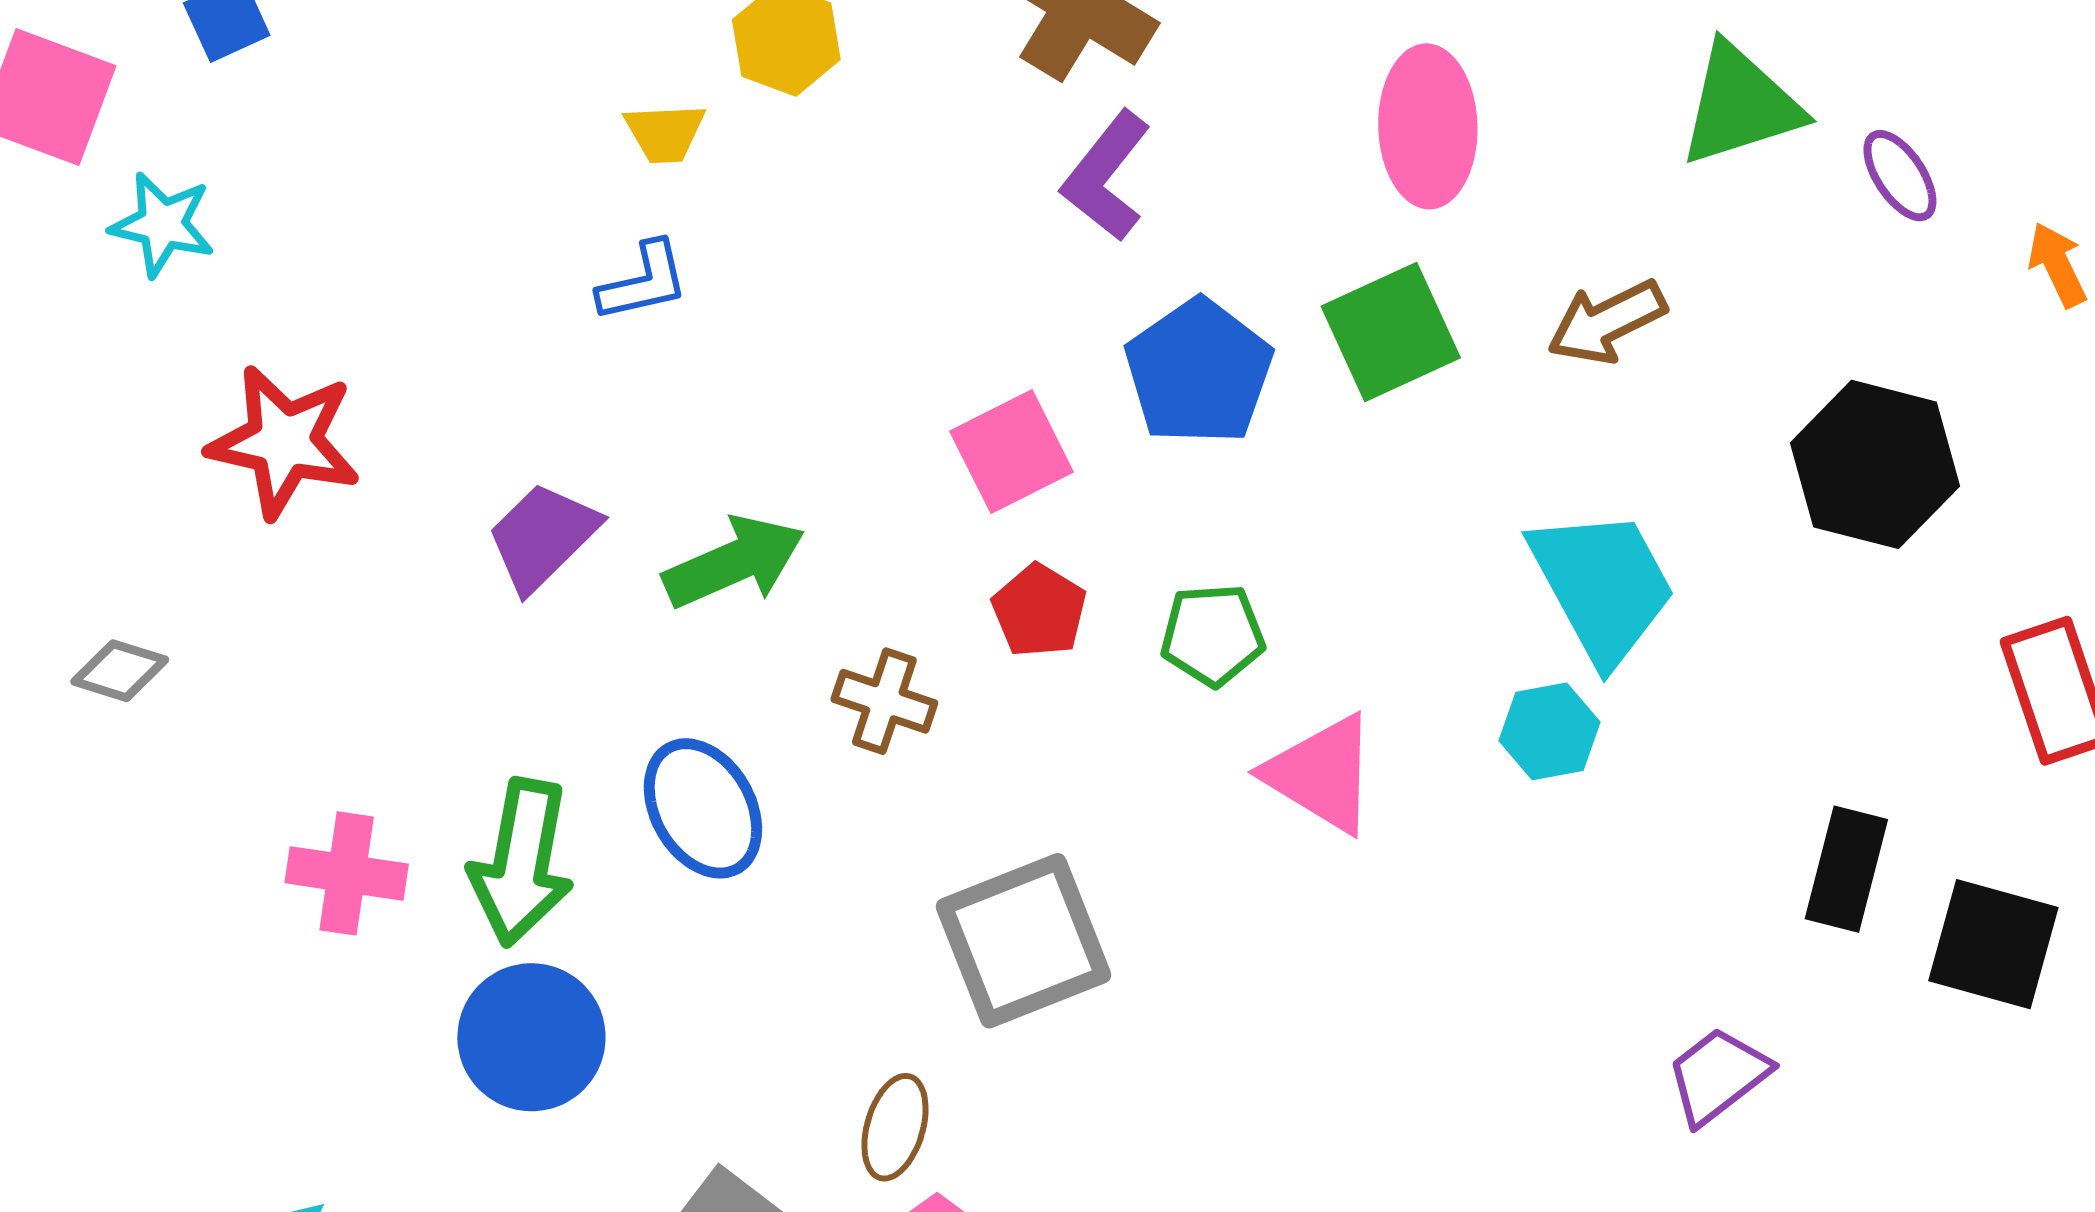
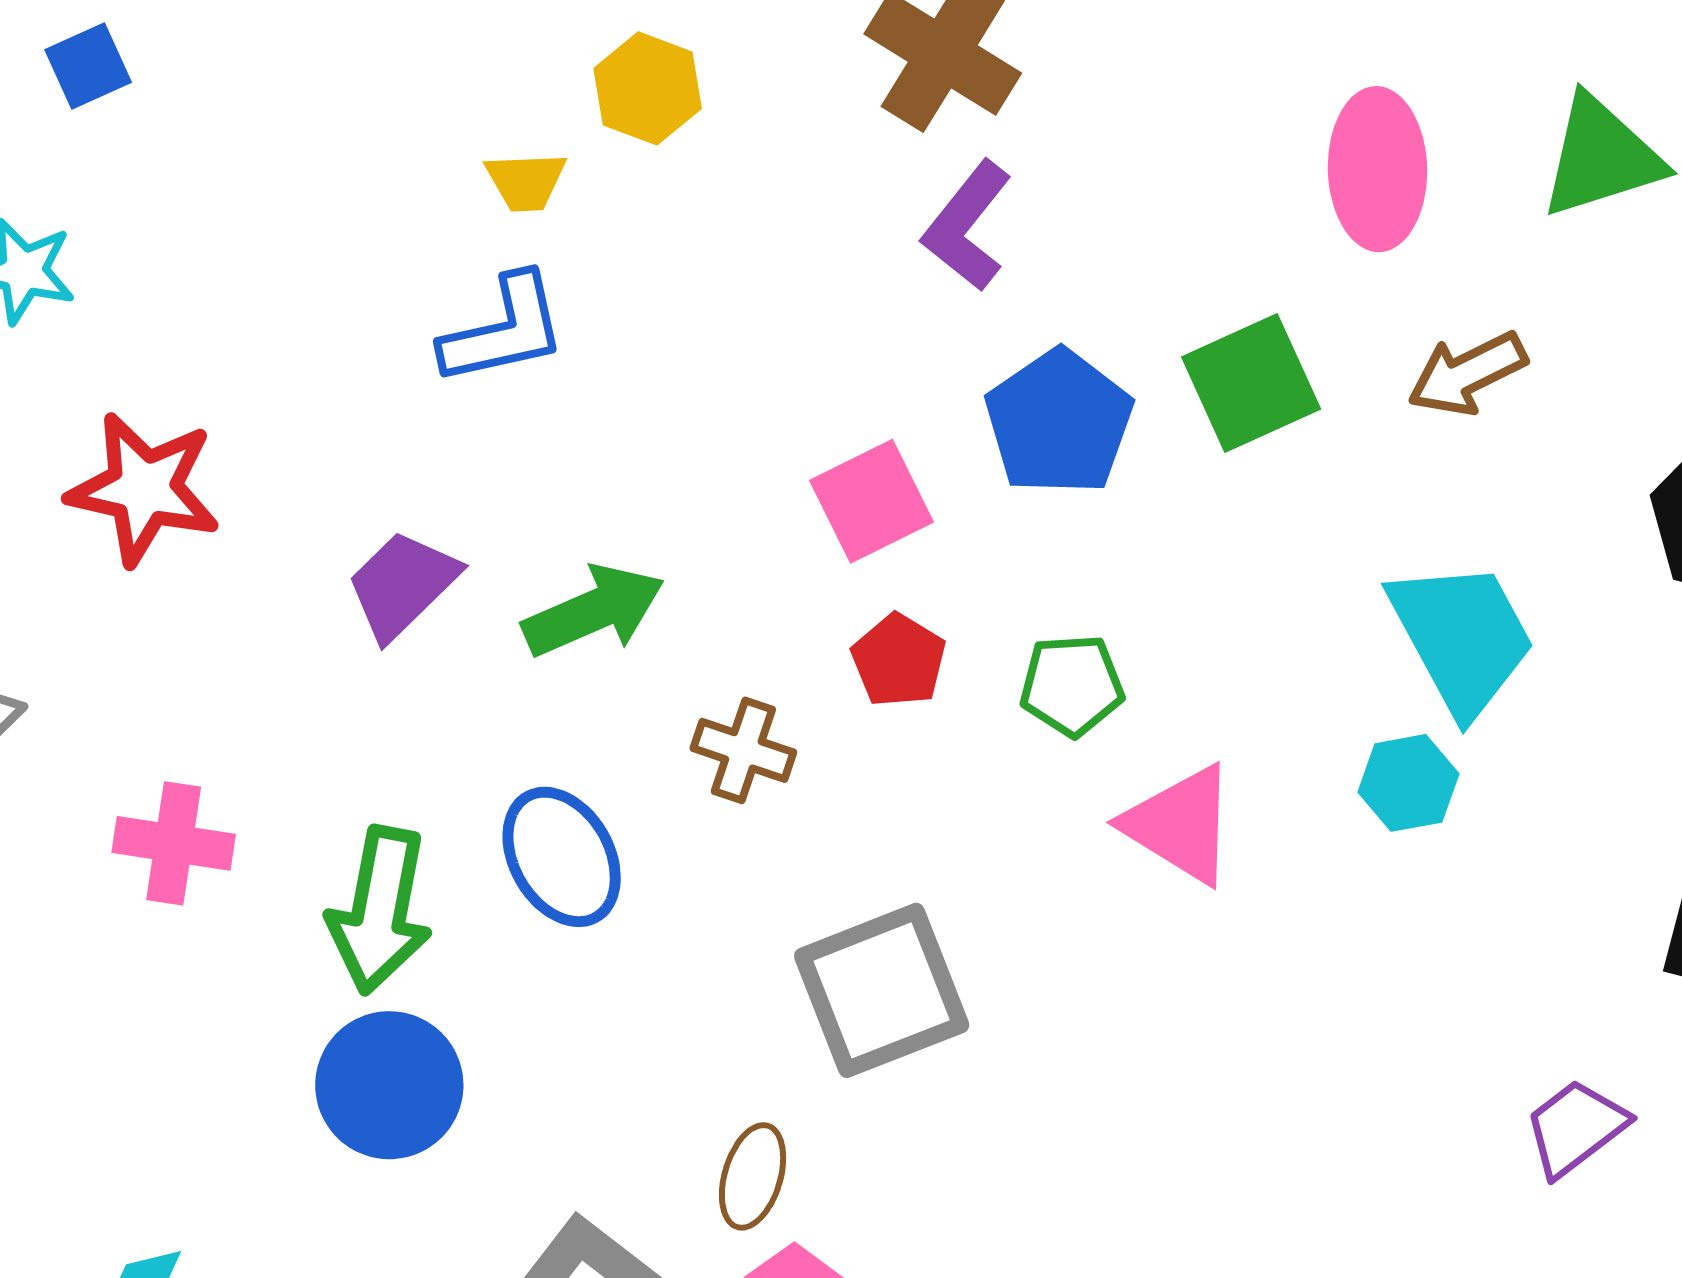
pink ellipse: (1428, 126) -> (1378, 169), moved
blue L-shape: (643, 282) -> (504, 330), size x1.4
pink cross: (347, 873) -> (174, 843), moved

